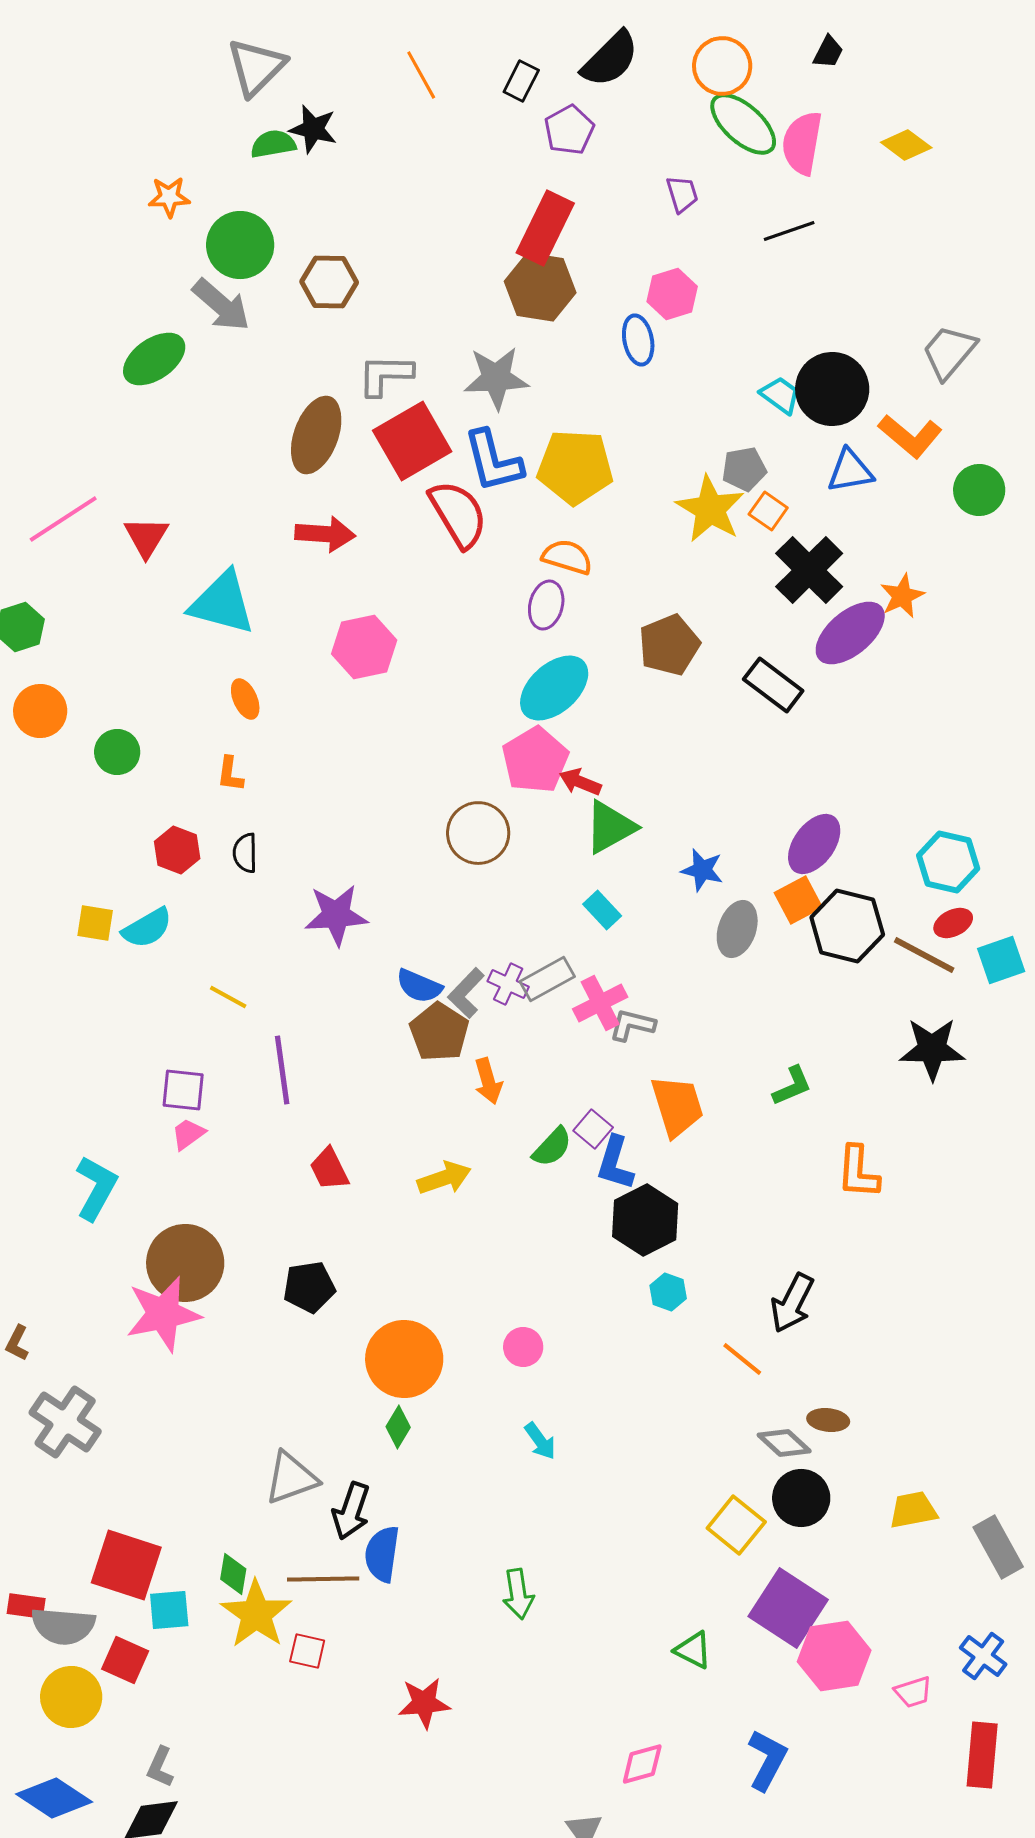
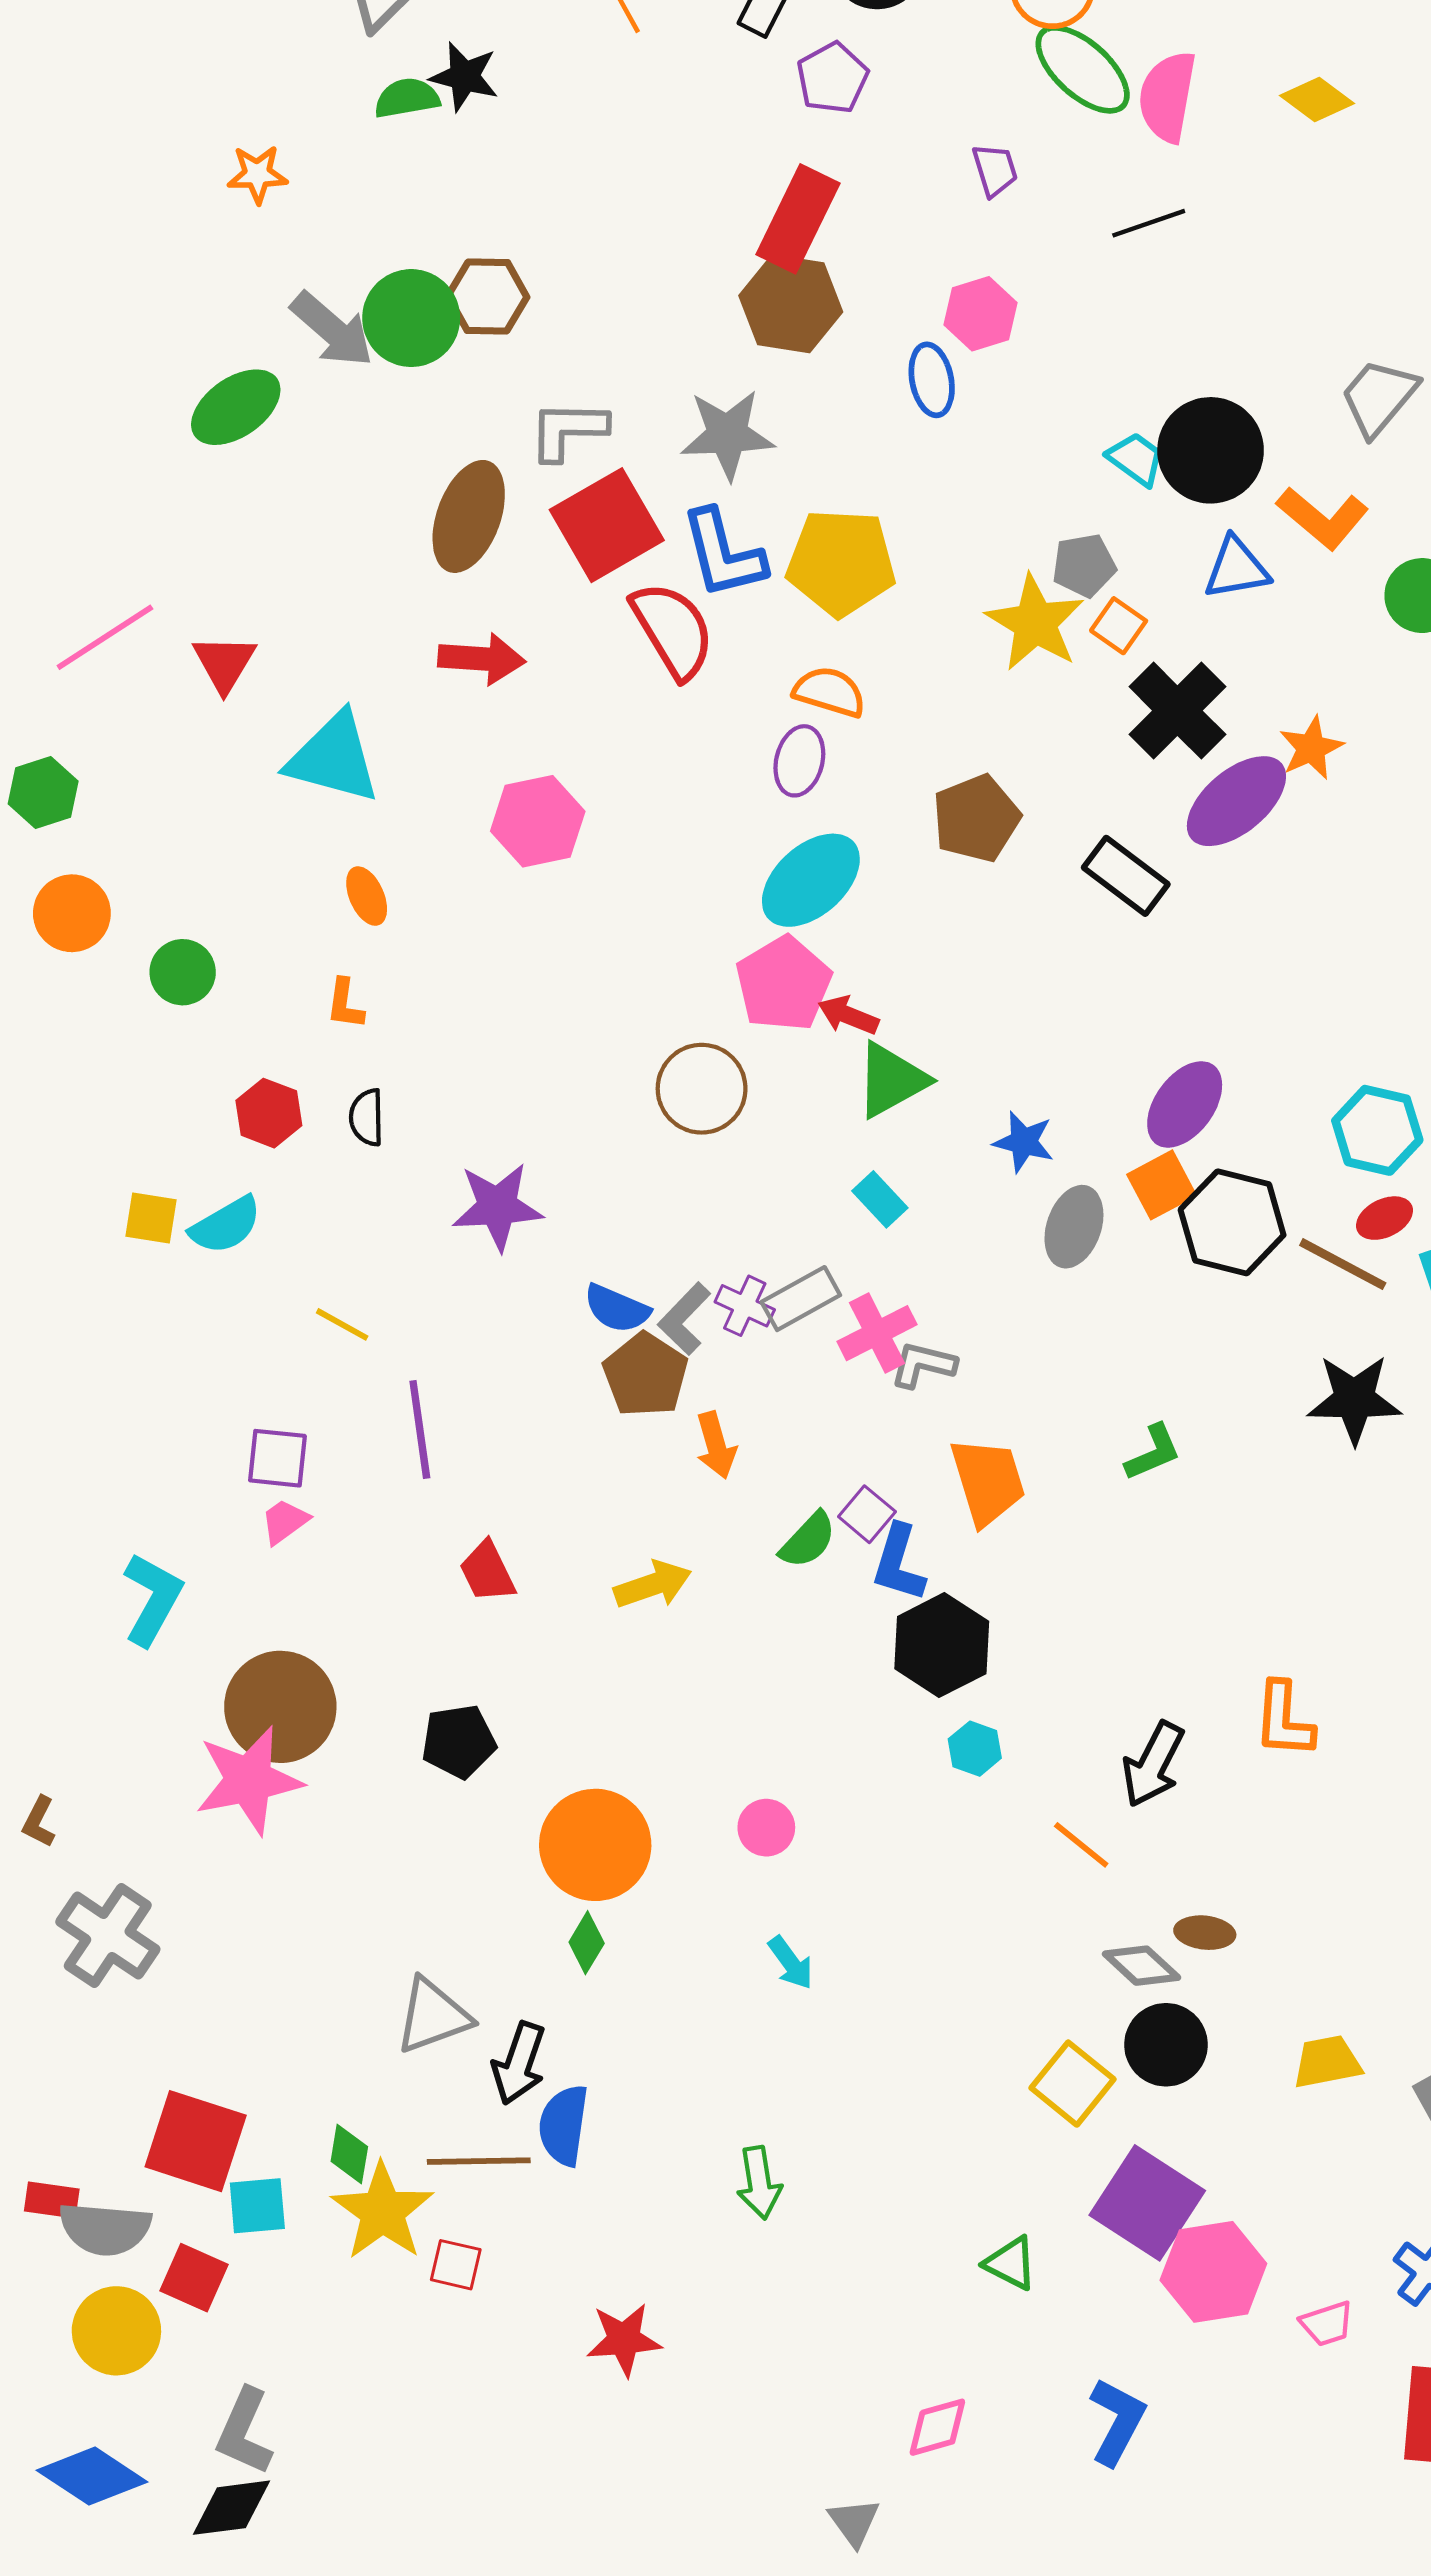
green circle: (240, 245) -> (411, 318), moved
orange L-shape: (858, 1172) -> (1284, 1720), moved
gray L-shape: (160, 1767) -> (244, 2431), size x1.5

